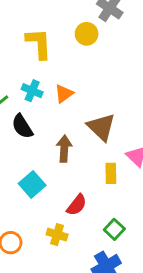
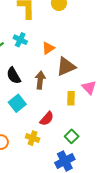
orange triangle: (64, 94) -> (48, 48), moved
black semicircle: (22, 126) -> (14, 76), moved
brown triangle: (101, 127) -> (66, 67), turned 50

